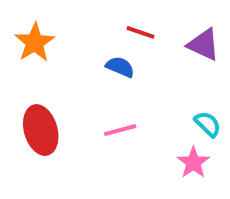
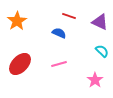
cyan semicircle: (208, 124) -> (102, 51), moved
red ellipse: (41, 130) -> (20, 64), turned 60

